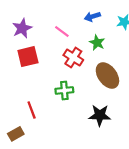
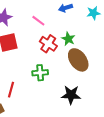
green star: (97, 43) -> (68, 39), moved
red line: (32, 110) -> (11, 90), turned 35

